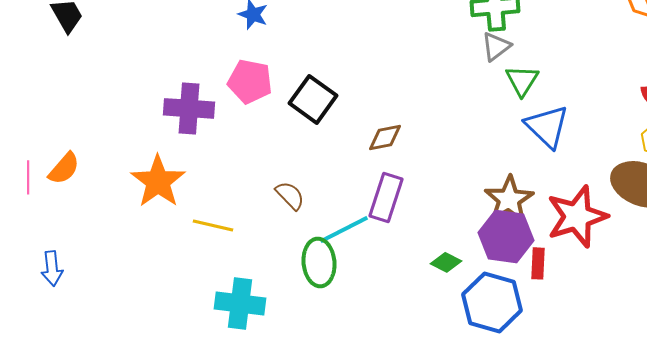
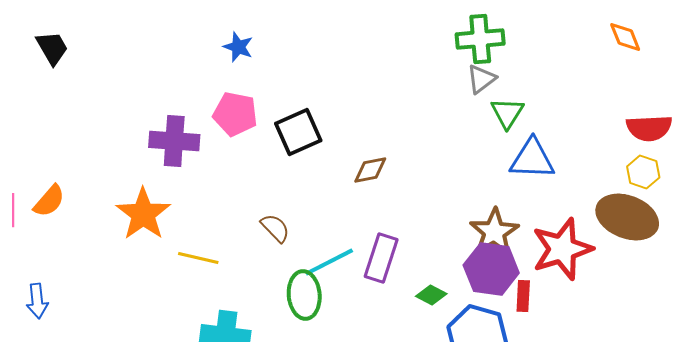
black square: (313, 99) -> (298, 132), turned 30
blue triangle: (547, 126) -> (532, 159), turned -42
purple rectangle: (386, 197) -> (381, 258), moved

